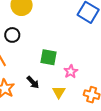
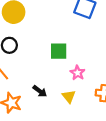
green square: (49, 57) -> (59, 51), moved

